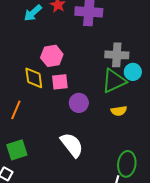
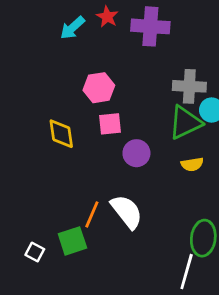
yellow diamond: (34, 78) -> (61, 134), moved
orange line: (16, 110) -> (92, 214), moved
green square: (17, 150) -> (72, 241), moved

